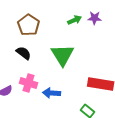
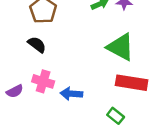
green triangle: (63, 55) -> (121, 47), moved, turned -30

